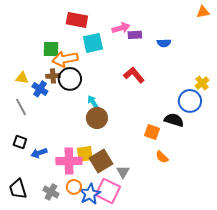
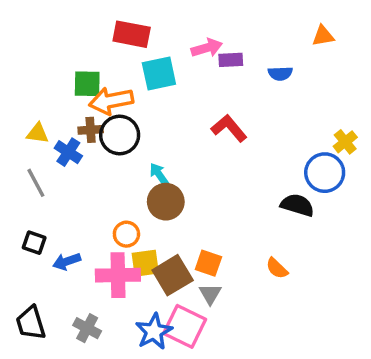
orange triangle: (203, 12) -> (323, 36), moved
orange square: (152, 132) -> (208, 263), moved
orange circle: (74, 187) -> (126, 234), moved

